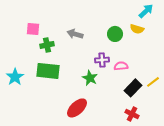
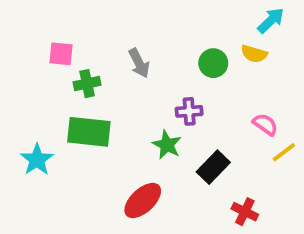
gray arrow: (75, 34) -> (139, 63), turned -133
pink semicircle: (121, 66) -> (265, 124), moved, turned 40
cyan star: (15, 77) -> (37, 160), moved
black rectangle: (133, 88) -> (213, 167), moved

